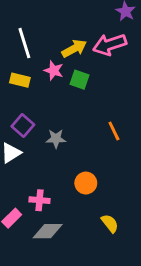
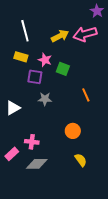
pink star: (54, 71) -> (45, 60), moved
green square: (80, 80) -> (63, 69), moved
purple square: (23, 125) -> (35, 77), moved, turned -35
orange circle: (86, 183) -> (73, 131), moved

